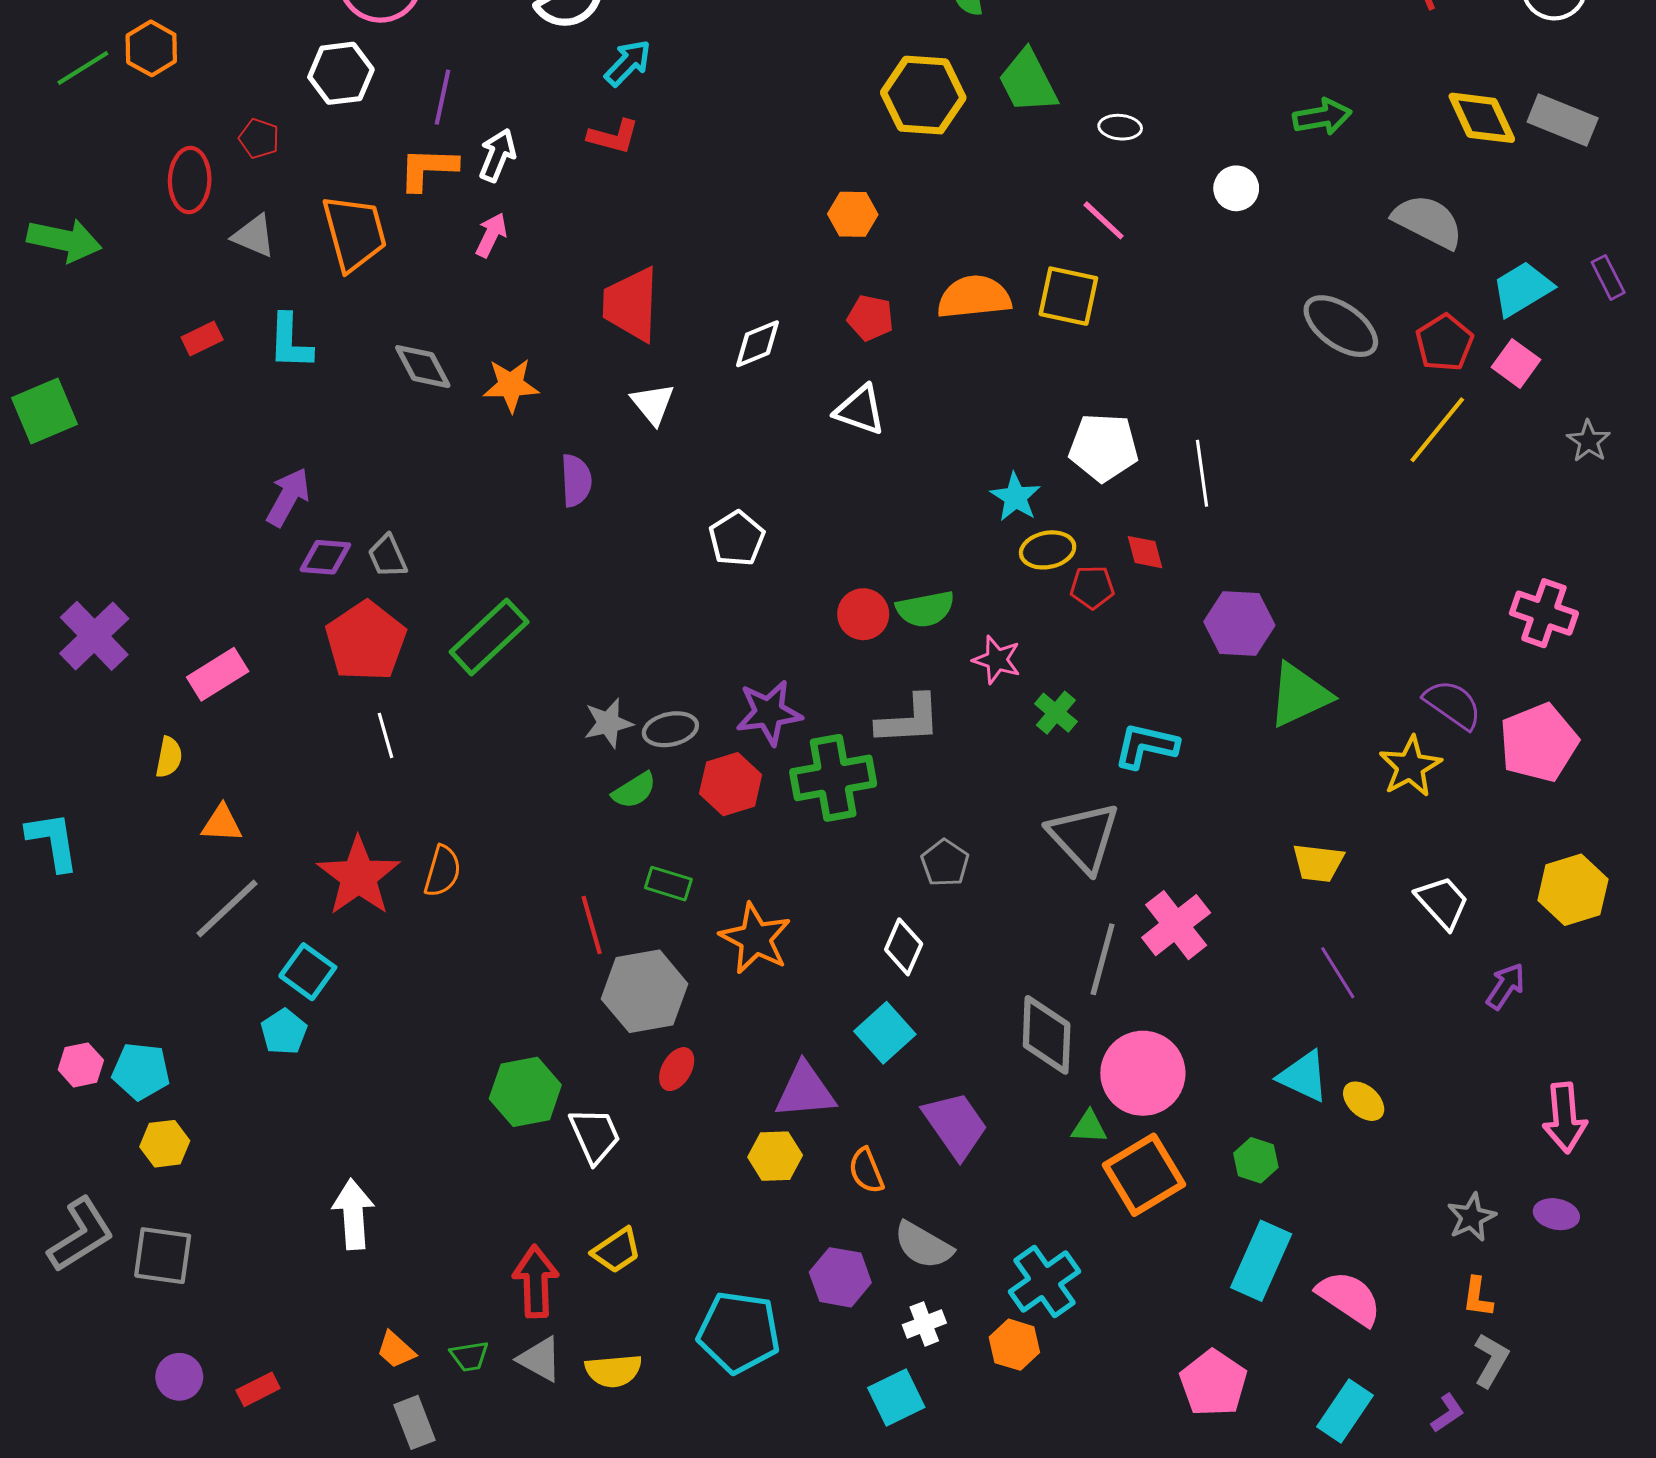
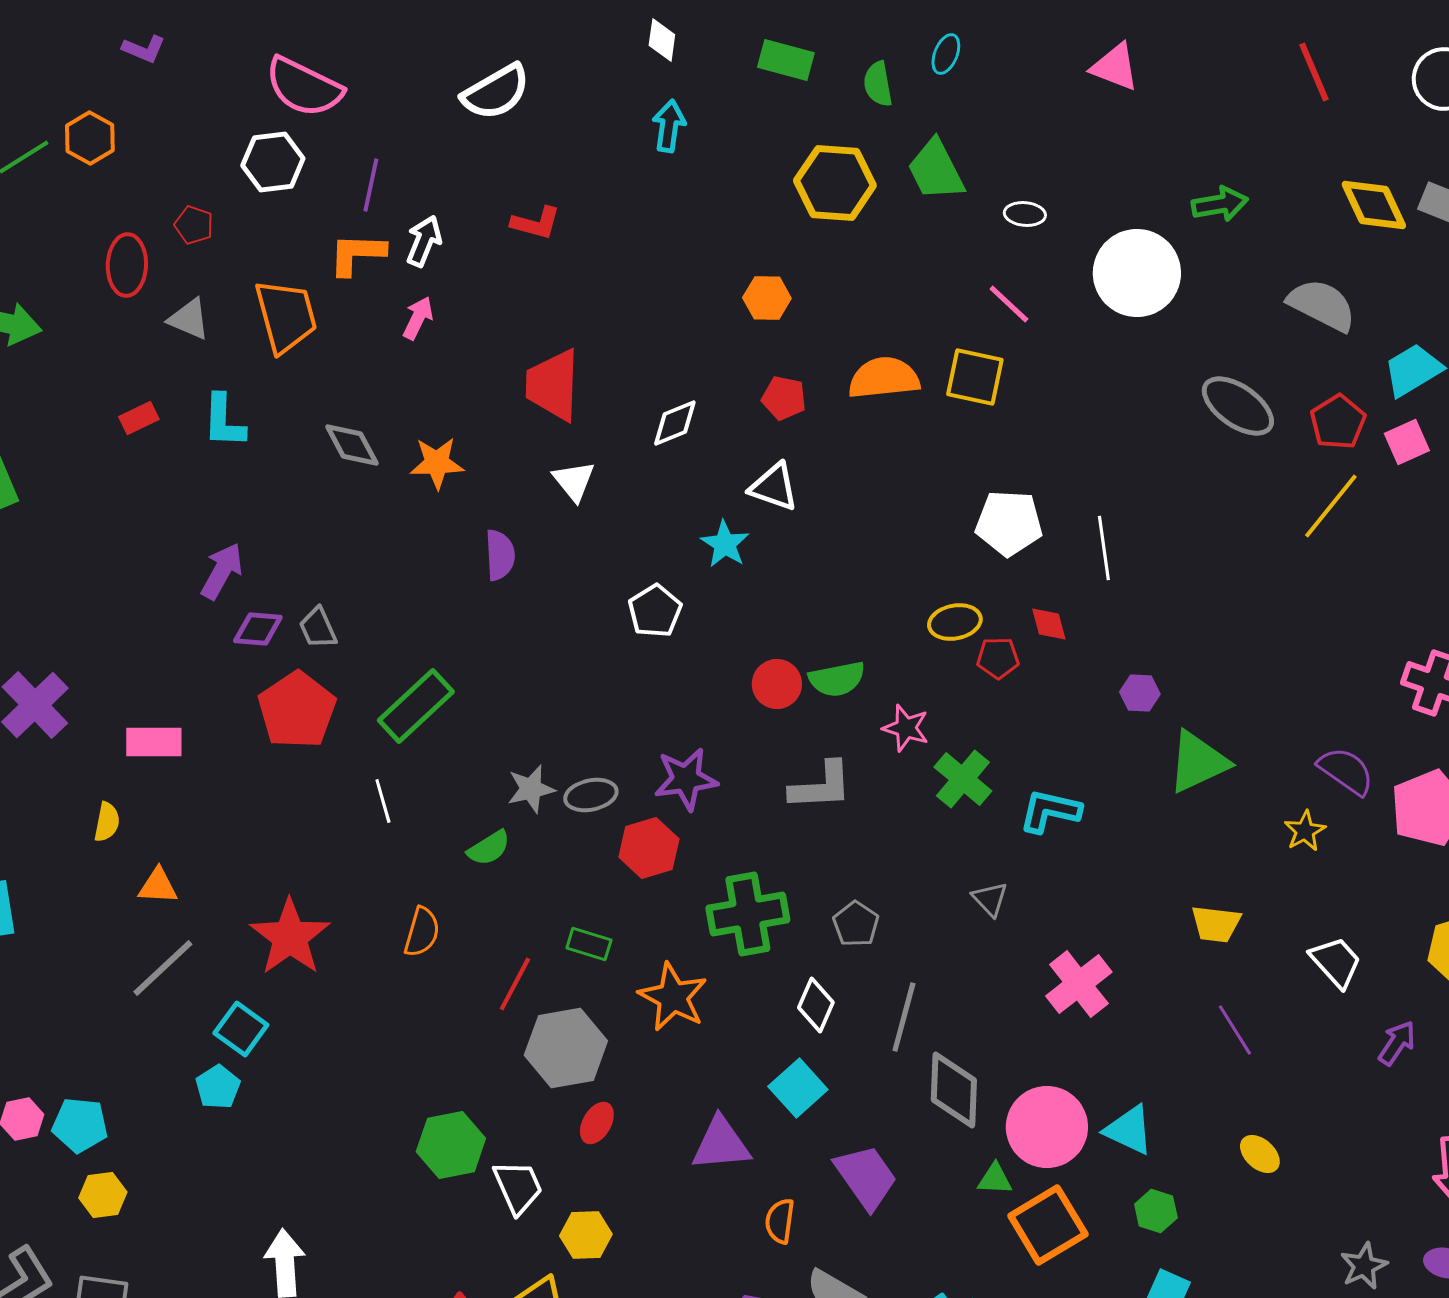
cyan arrow: (628, 63) -> (669, 126), moved, turned -36
white circle: (1236, 188) -> (1137, 273), size x2.0
pink square: (1516, 363) -> (1407, 442), turned 30
cyan star: (1015, 497) -> (725, 544), moved
purple hexagon: (1239, 624) -> (1140, 693), size x0.6
pink rectangle: (218, 674) -> (154, 742), turned 32
green cross: (1056, 713) -> (963, 779), size x1.4
white line: (385, 735) -> (383, 801), moved
yellow star: (1410, 767) -> (1305, 831), size x0.7
green cross: (833, 778) -> (748, 914), moved
green semicircle: (634, 790) -> (489, 848), moved
gray triangle: (1084, 837) -> (990, 899), size x0.5
orange semicircle: (442, 871) -> (422, 932), moved
red line: (592, 925) -> (515, 984), turned 44
gray line: (1103, 959) -> (904, 1017), moved
cyan triangle: (1304, 1076) -> (1129, 1130), moved
yellow hexagon: (775, 1156) -> (586, 1235), moved
orange semicircle: (866, 1171) -> (780, 1221), turned 30

